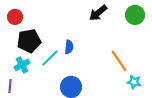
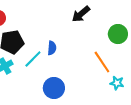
green circle: (135, 15) -> (118, 34), moved

